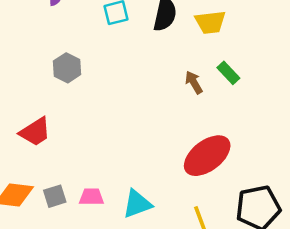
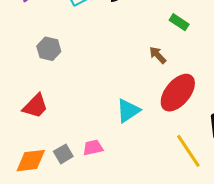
brown arrow: (194, 82) -> (158, 55), moved
cyan triangle: (137, 204) -> (128, 111), moved

